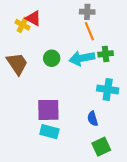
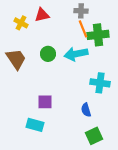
red triangle: (33, 18) -> (42, 15), moved, turned -42
green cross: (106, 54) -> (98, 35), moved, size x1.5
purple square: (48, 110) -> (45, 102), size x0.7
cyan rectangle: (49, 132) -> (35, 125), moved

